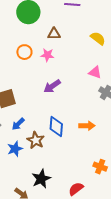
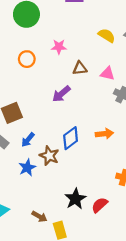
brown triangle: (54, 34) -> (80, 68), moved
pink star: (47, 55) -> (59, 47), moved
blue diamond: (56, 127) -> (71, 138), turned 55
black star: (41, 179) -> (75, 199), moved

